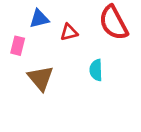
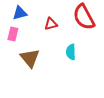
blue triangle: (39, 19) -> (20, 13), moved

